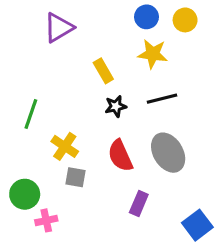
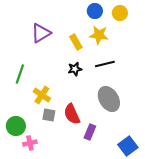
purple triangle: (59, 28) -> (41, 33), moved
yellow rectangle: (103, 71) -> (76, 42), moved
red semicircle: (120, 156) -> (72, 114), moved

